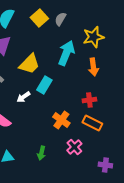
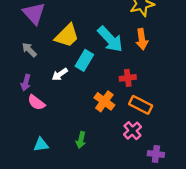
cyan arrow: (66, 53) -> (110, 39), moved, turned 115
red cross: (89, 100) -> (128, 78), moved
pink cross: (74, 147) -> (132, 131), moved

